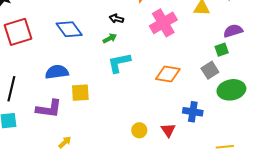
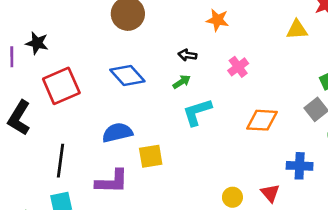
pink cross: (163, 23) -> (238, 67), moved, size x0.6

